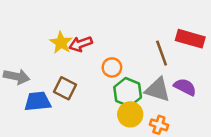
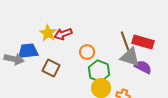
red rectangle: (190, 39) -> (143, 42), moved
gray triangle: (158, 90) -> (130, 57), moved
blue trapezoid: (38, 101) -> (28, 51), moved

